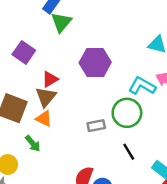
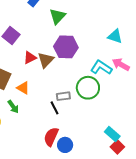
green triangle: (61, 22) -> (57, 16), moved
brown triangle: (46, 97) -> (46, 60), moved
black line: (129, 152) -> (55, 108), moved

